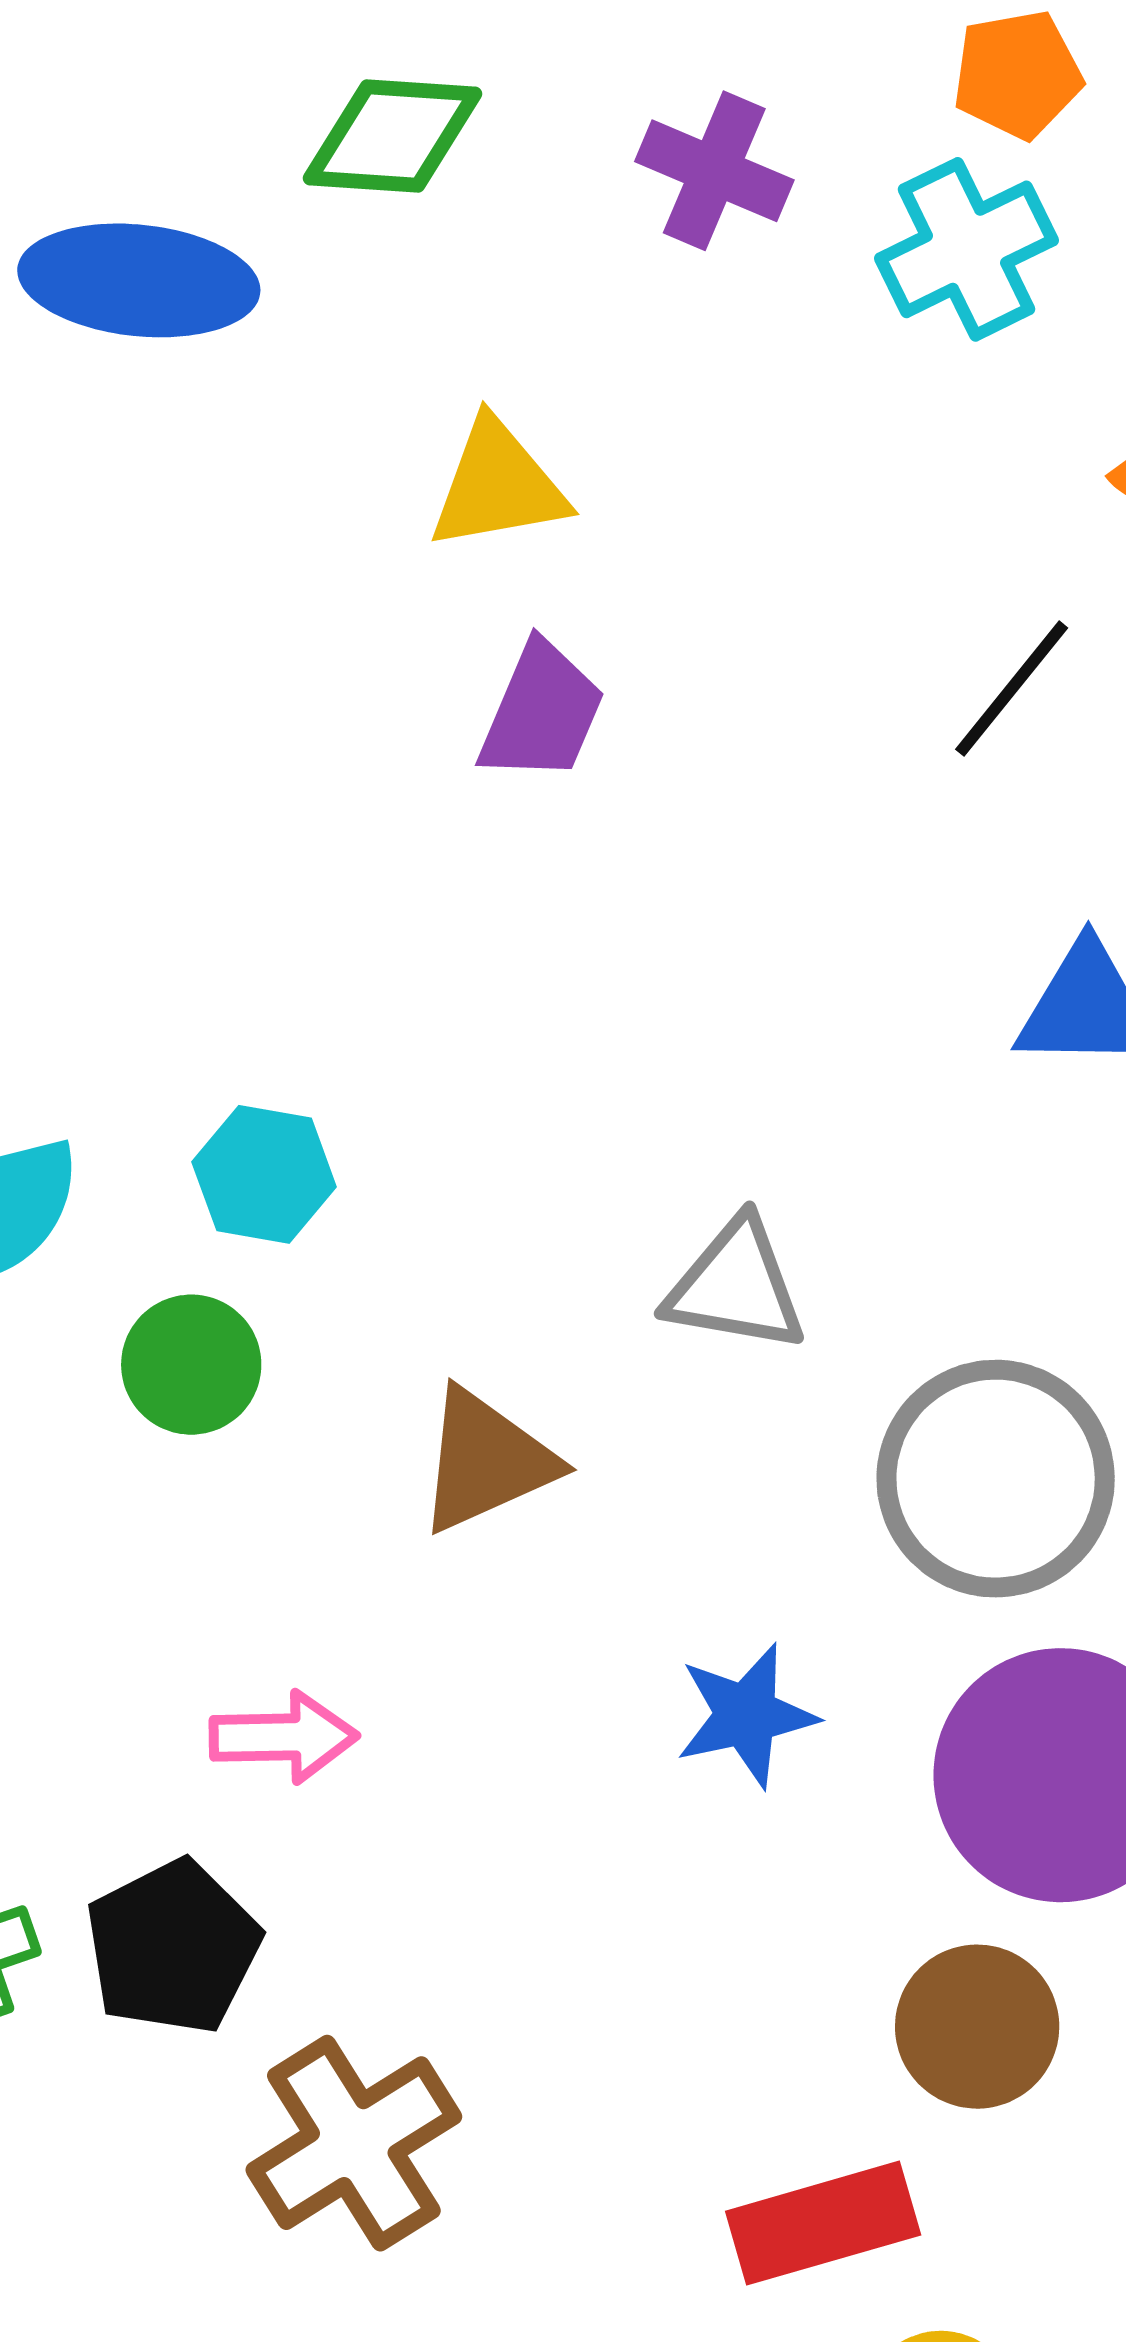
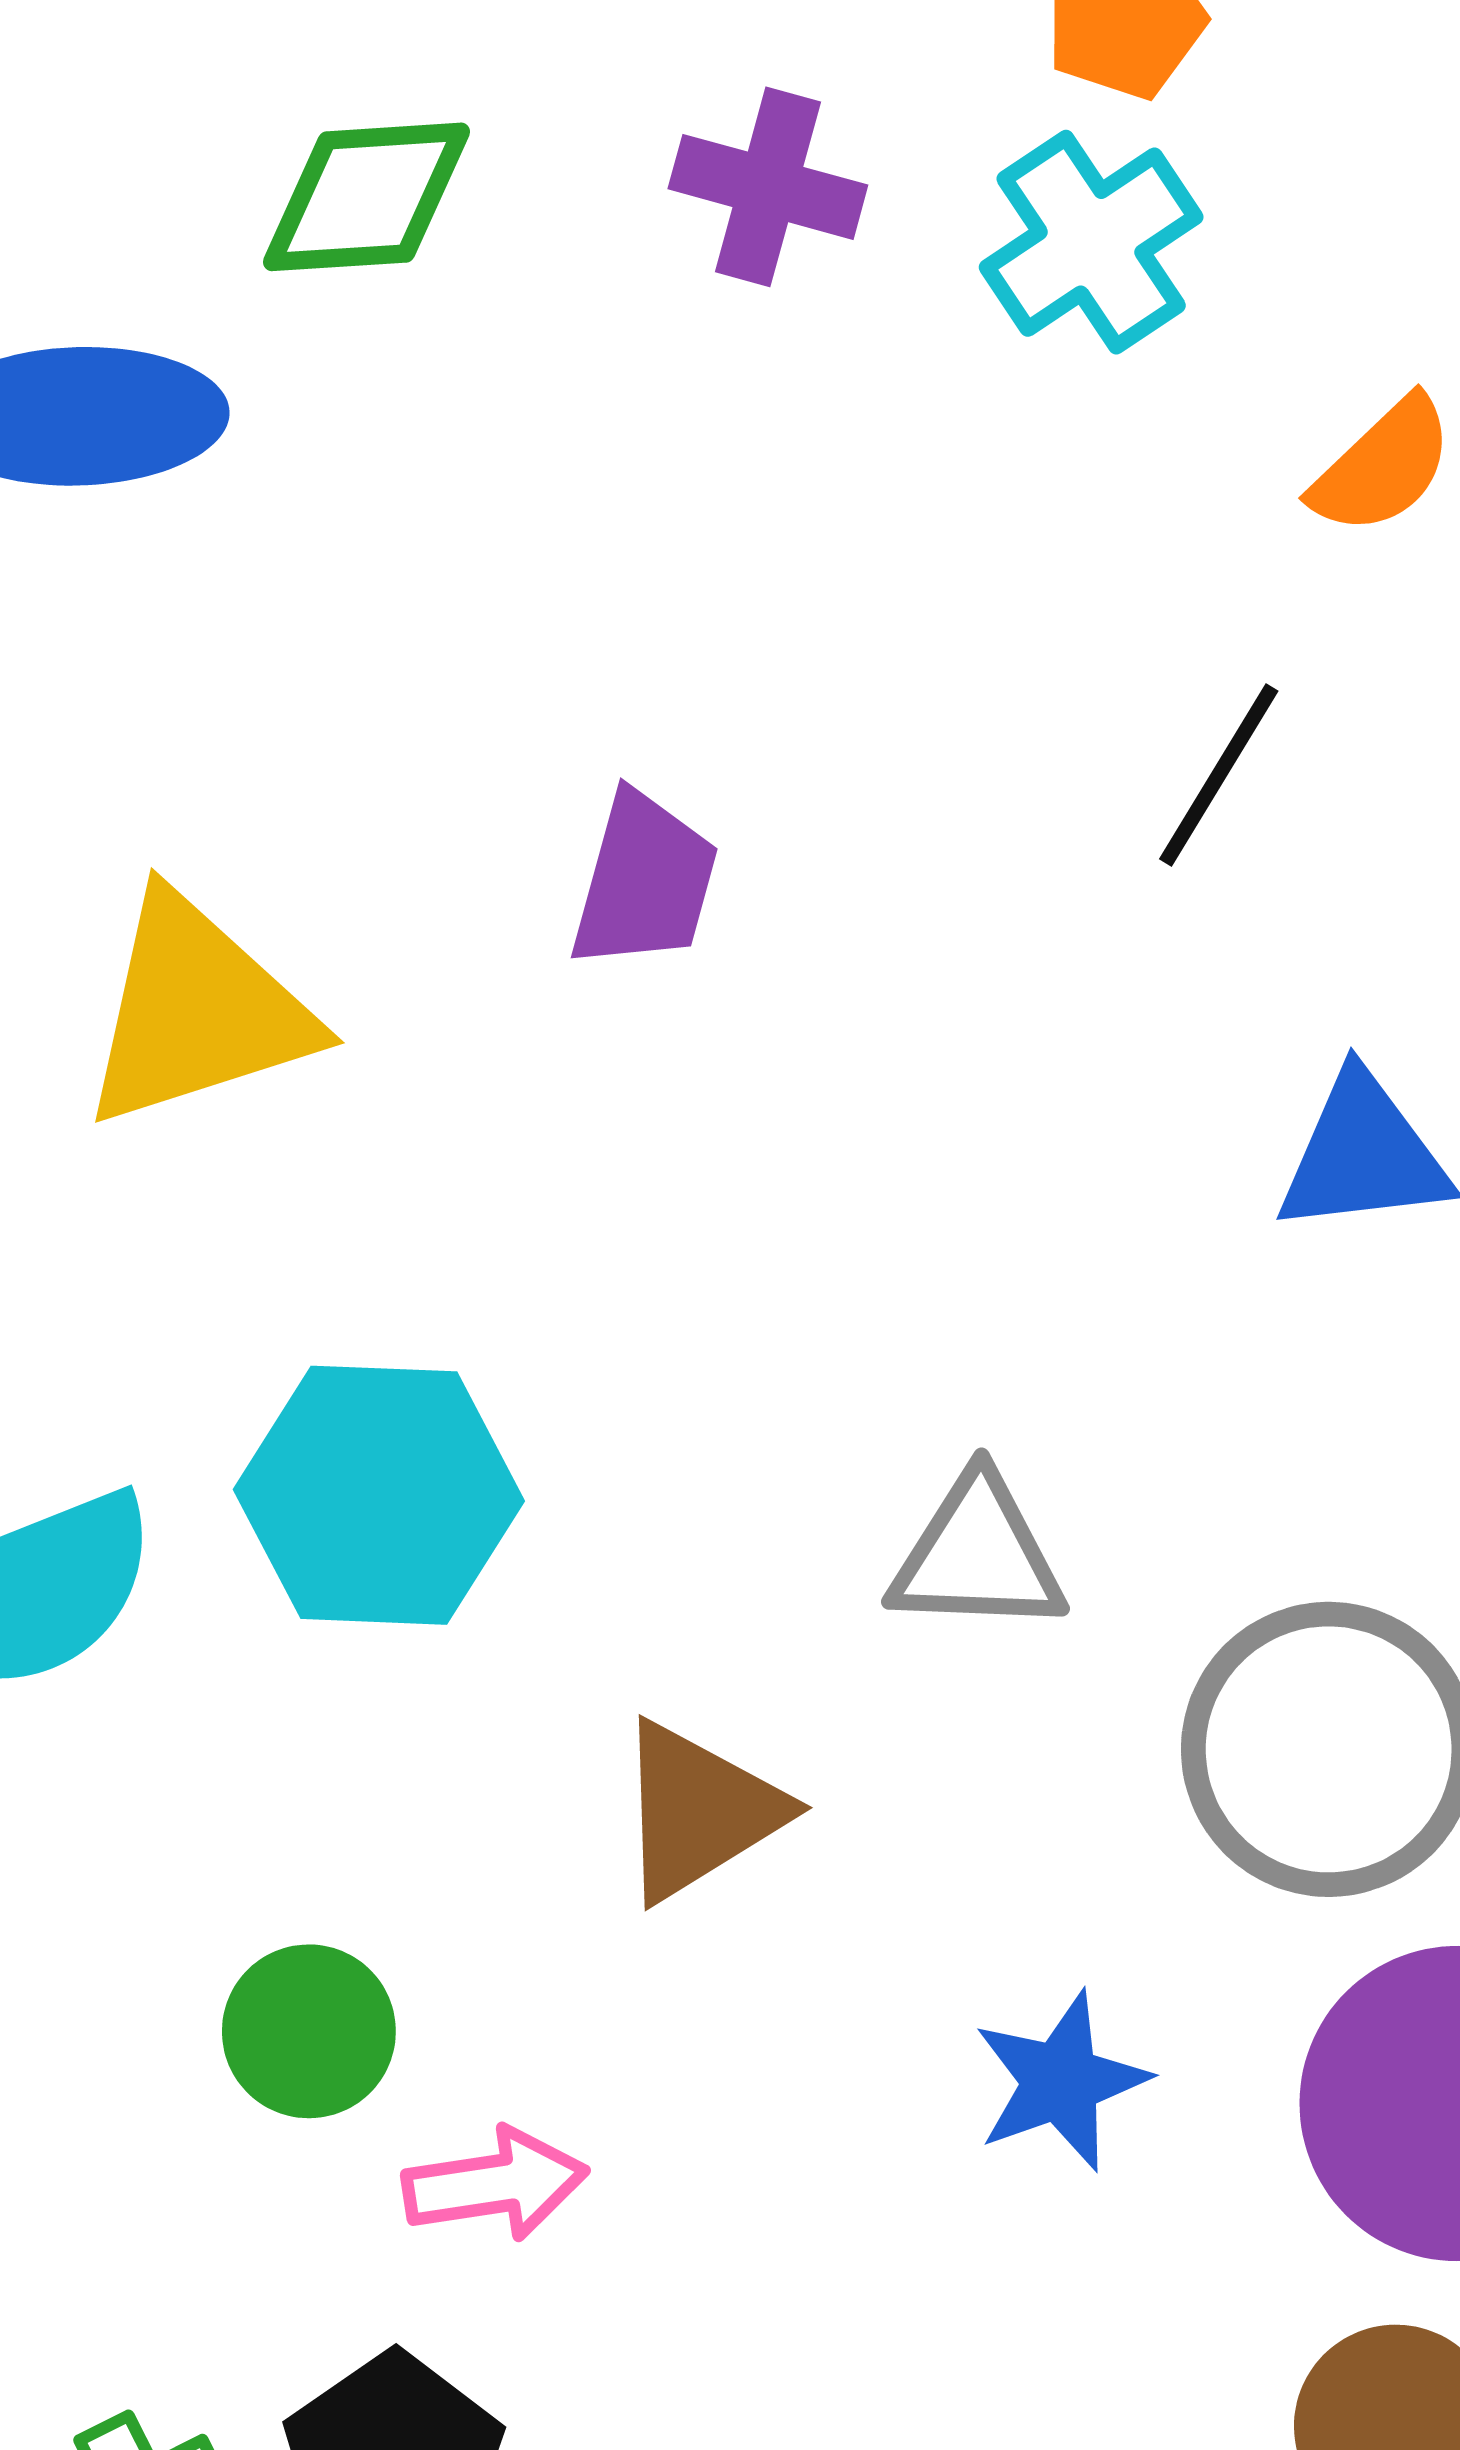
yellow triangle: (498, 485) -> (197, 1011), moved, size x1.4
cyan hexagon: (264, 1174) -> (379, 1495), size x1.6
green circle: (191, 1365) -> (309, 2031), moved

